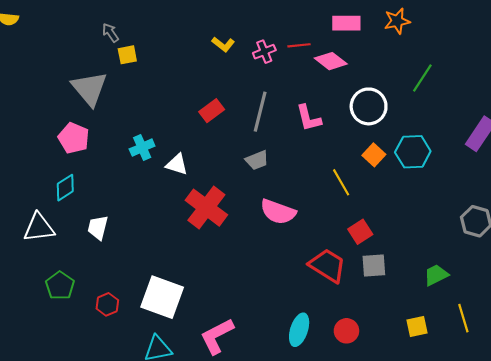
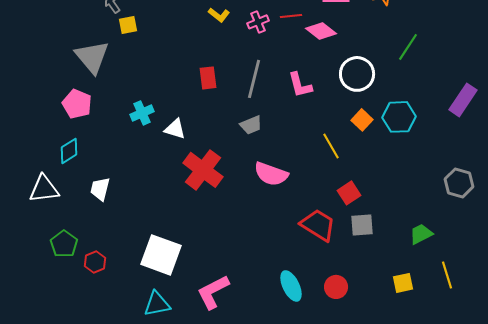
red rectangle: (212, 111) -> (208, 78), turned -60
red hexagon: (107, 304) -> (95, 262), moved
cyan ellipse: (299, 330) -> (291, 286), turned -44

